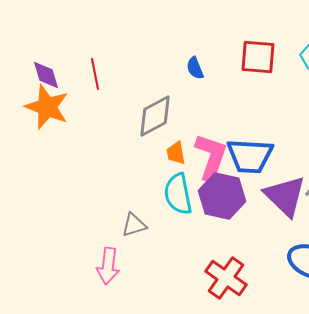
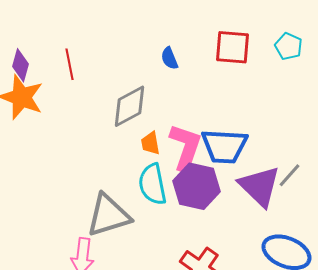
purple diamond: (46, 75) -> (20, 65), turned 32
gray triangle: (134, 225) -> (108, 215), size x1.8

